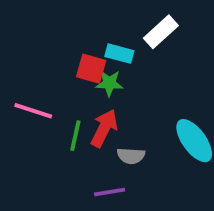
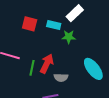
red square: (91, 69) -> (30, 24), moved
green star: (109, 83) -> (69, 37), moved

